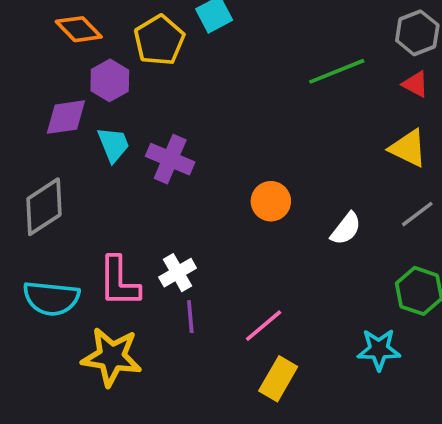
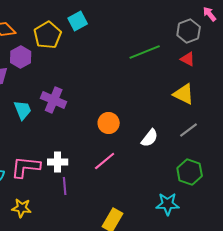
cyan trapezoid: (113, 144) -> (23, 110), moved
white cross: (178, 273) -> (58, 162), turned 30
pink L-shape: (119, 282) -> (26, 167), turned 96
pink line: (264, 326) -> (105, 161), moved
yellow star: (112, 357) -> (22, 208), size x0.6

